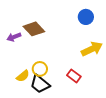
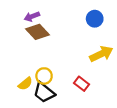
purple arrow: (14, 37) -> (32, 17), moved

